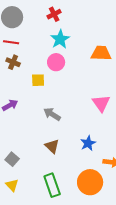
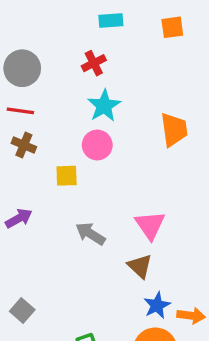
orange trapezoid: (101, 53) -> (174, 130), turned 80
pink triangle: (101, 103) -> (150, 225), moved
blue star: (88, 143) -> (157, 305), moved
brown triangle: (52, 146) -> (140, 266), moved

